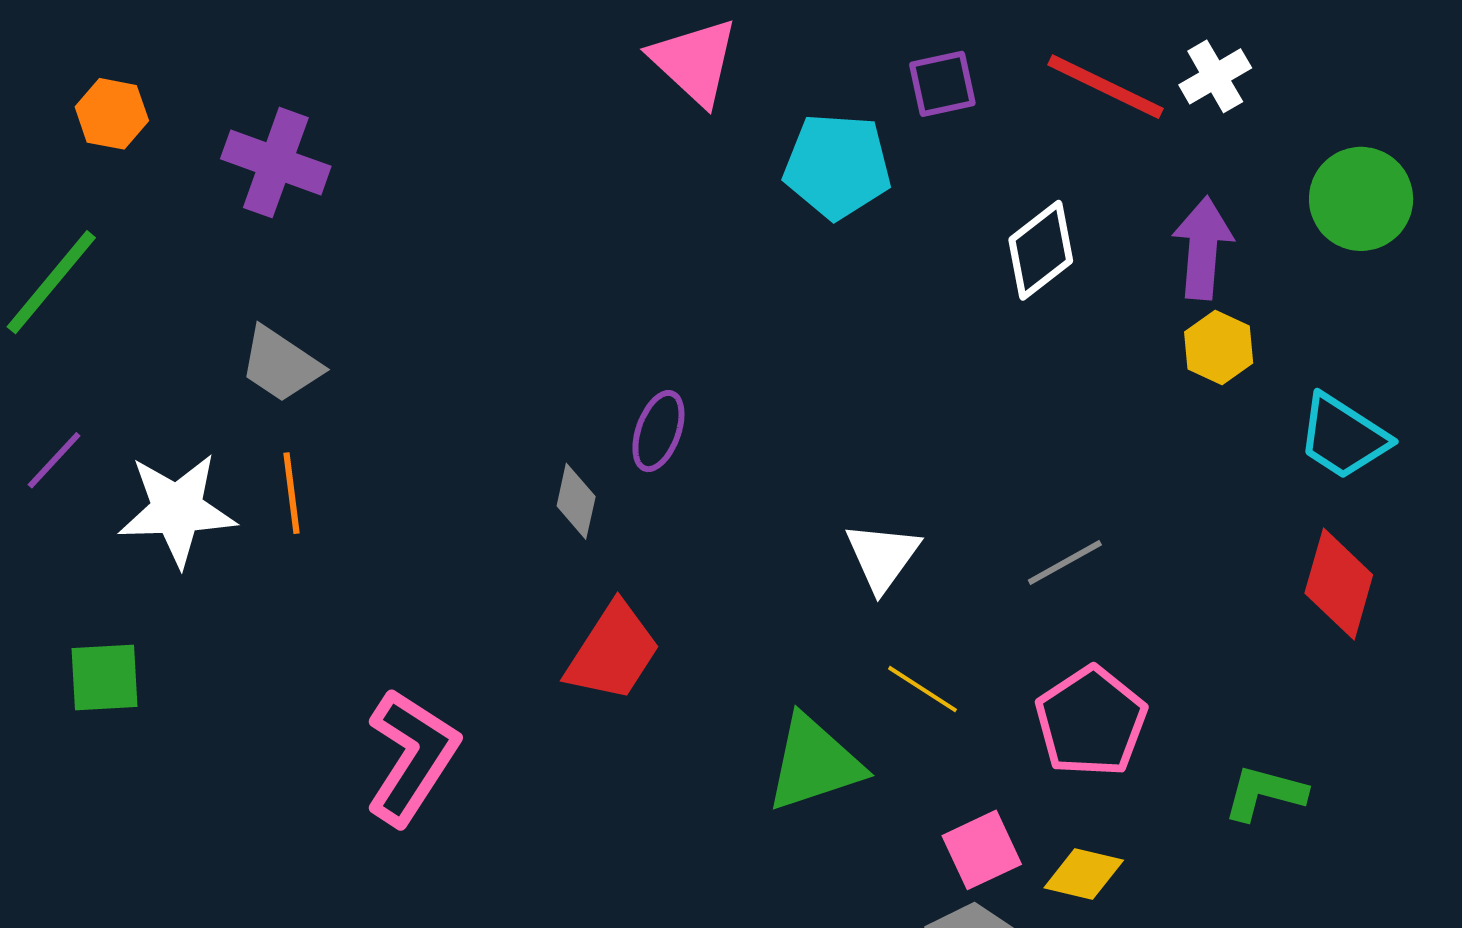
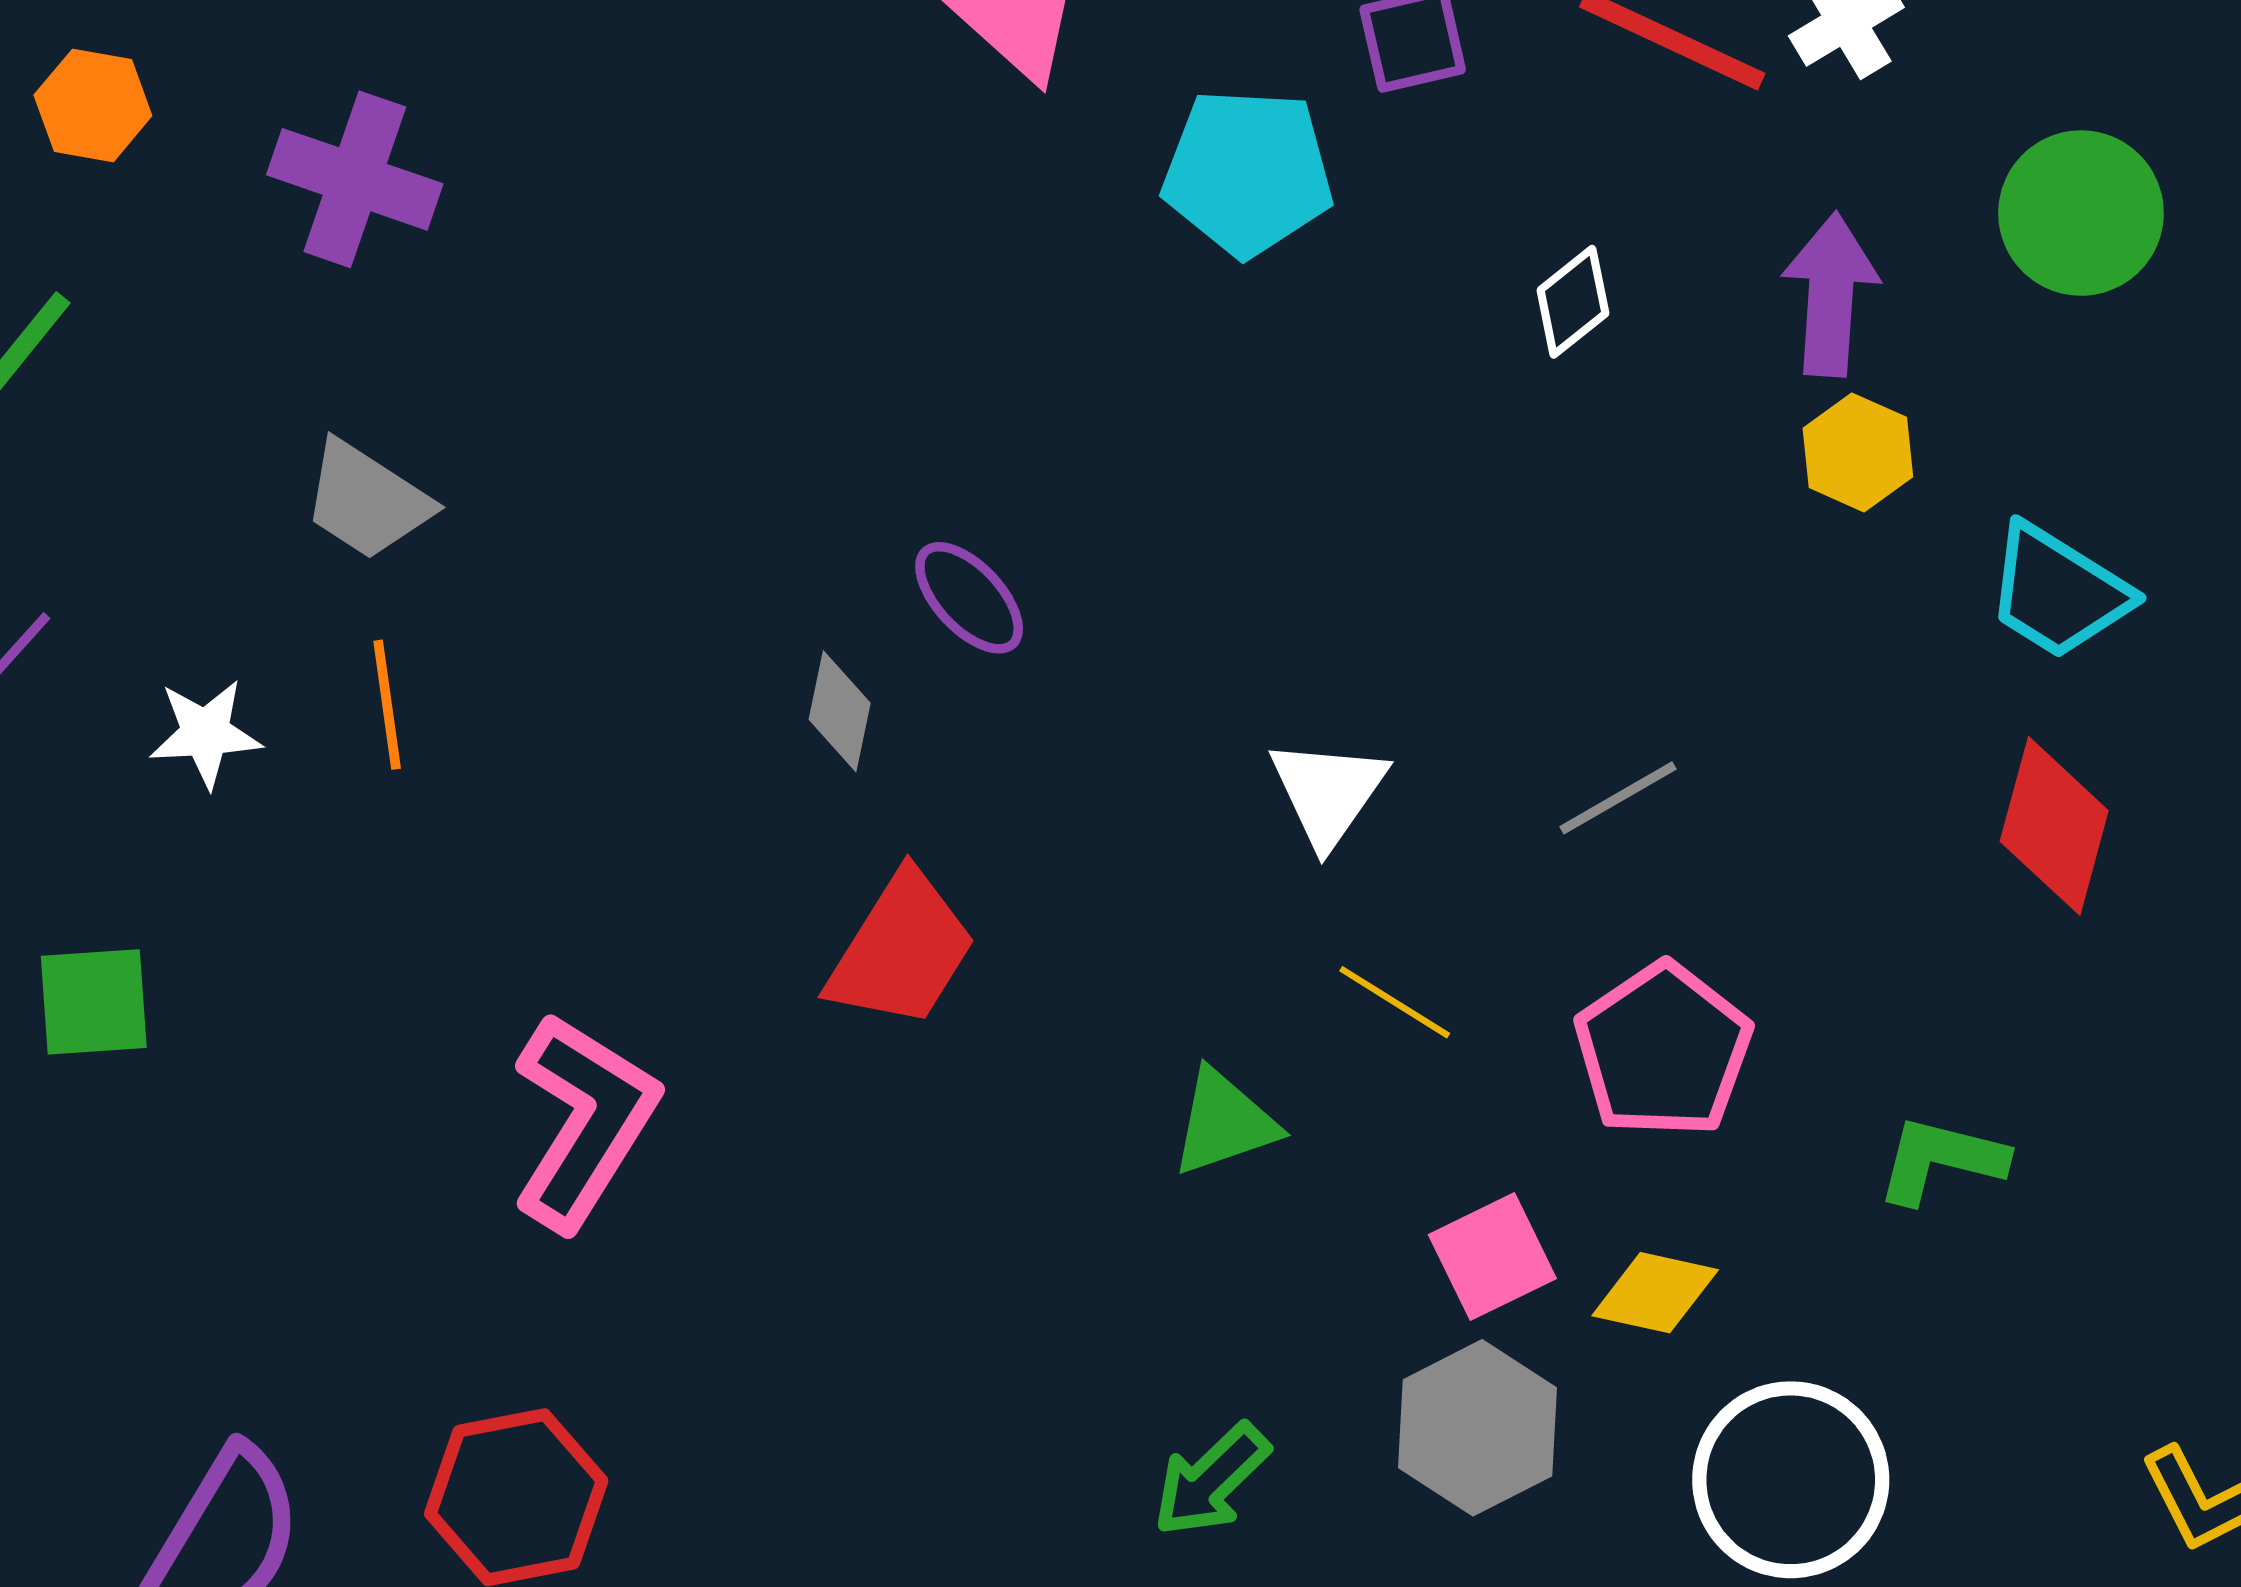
white diamond: (1041, 250) -> (1573, 302), size x0.7
purple ellipse: (658, 431) -> (969, 598), turned -62
white star: (177, 510) -> (205, 733), size x0.6
green triangle: (814, 763) -> (1224, 1123), size x0.7

